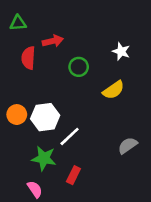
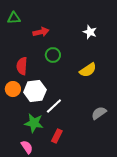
white star: (121, 51) -> (90, 32), moved
red semicircle: (28, 58) -> (22, 66), moved
green circle: (79, 67) -> (53, 55), moved

